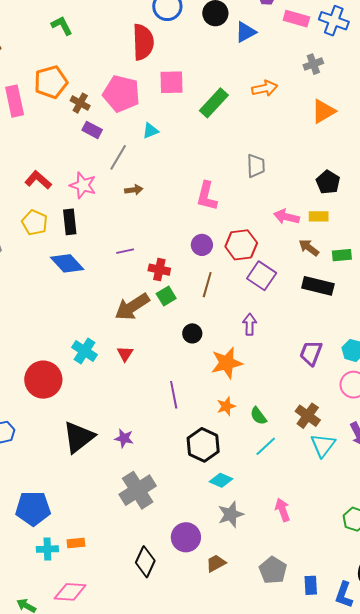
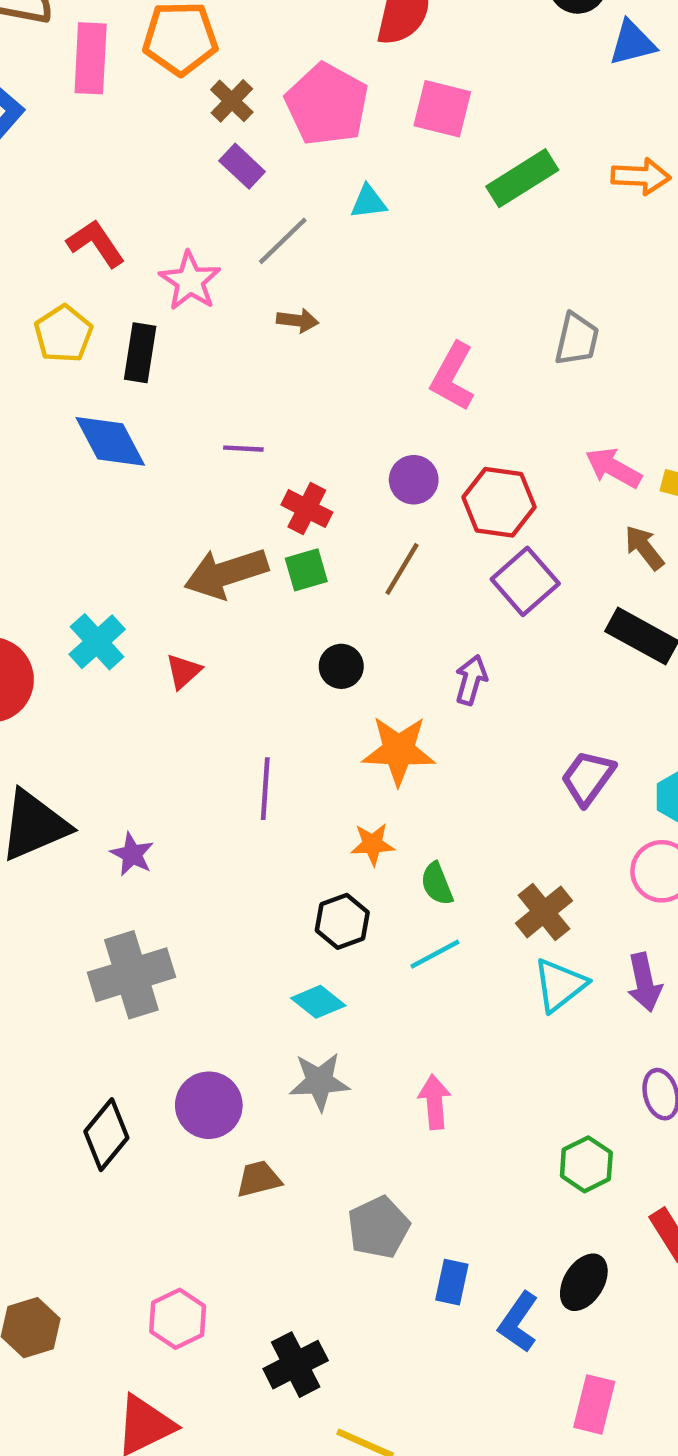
black hexagon: (203, 445) -> (342, 921), moved, size x0.7

